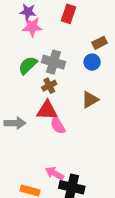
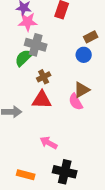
gray cross: (54, 62) -> (36, 45), moved
pink semicircle: (58, 125) -> (76, 102), moved
pink arrow: (55, 173) -> (49, 143), moved

